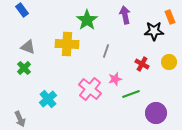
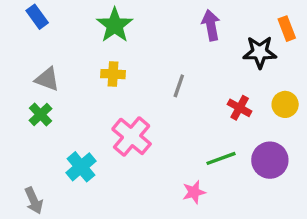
green star: (87, 20) -> (115, 25), moved
yellow cross: (67, 44) -> (113, 74), size x0.6
pink star: (115, 79) -> (194, 192), moved
pink cross: (90, 89) -> (132, 136), moved
purple circle: (156, 113) -> (270, 160), moved

